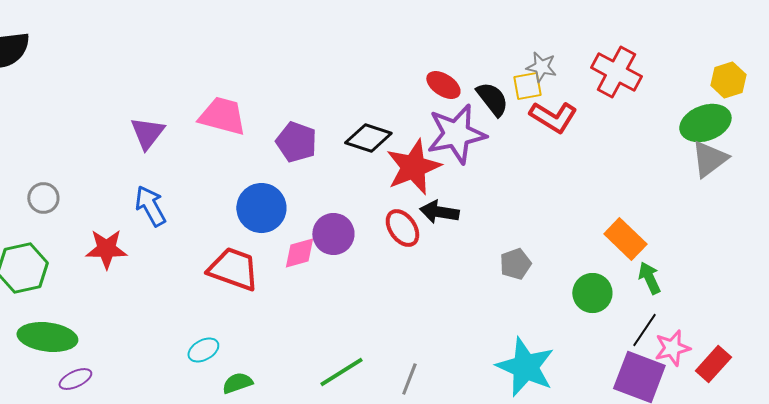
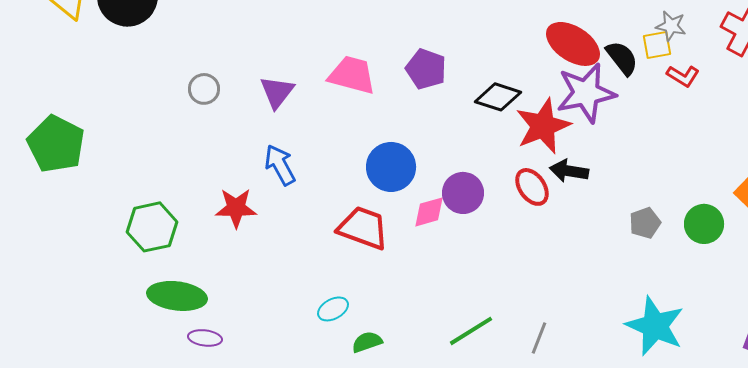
red ellipse: (443, 85) -> (573, 44), size x1.6
red L-shape: (553, 117) -> (683, 76), size x0.7
purple pentagon: (296, 142) -> (426, 69), moved
gray circle: (43, 198) -> (204, 89), moved
green circle: (592, 293) -> (704, 224), moved
purple ellipse: (75, 379) -> (205, 338), turned 32

